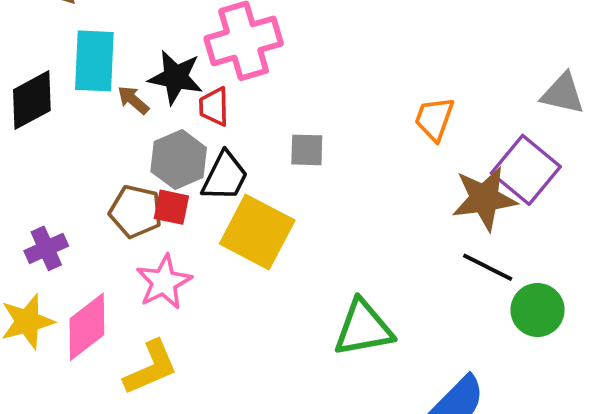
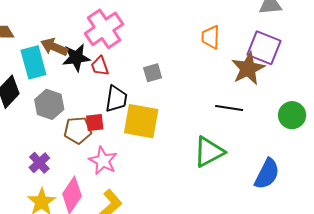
brown arrow: (133, 100) -> (54, 47), moved, size x1.5
gray hexagon: (179, 160) -> (49, 104), moved
black line: (488, 267) -> (229, 108), moved

